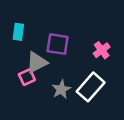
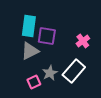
cyan rectangle: (18, 32) -> (29, 26), moved, size x1.5
pink square: (27, 77) -> (34, 82), moved

